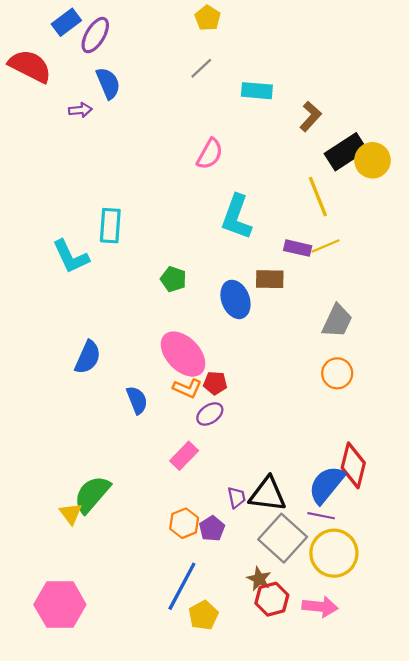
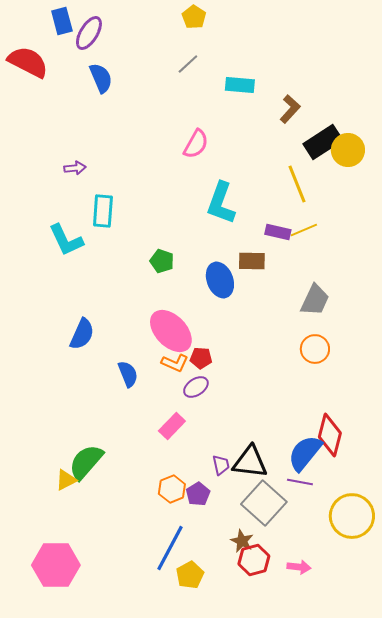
blue rectangle: (66, 22) -> (62, 21), turned -68
purple arrow: (80, 110) -> (75, 168), moved
yellow triangle: (71, 514) -> (66, 480), turned 40
yellow circle: (334, 553) -> (352, 516), moved
pink arrow: (320, 607) -> (299, 567), size x0.7

